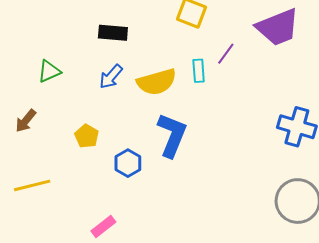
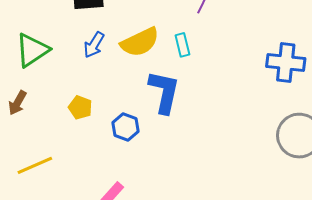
green triangle: (49, 71) -> (32, 50), size x1.5
cyan rectangle: (199, 71) -> (182, 45), moved

